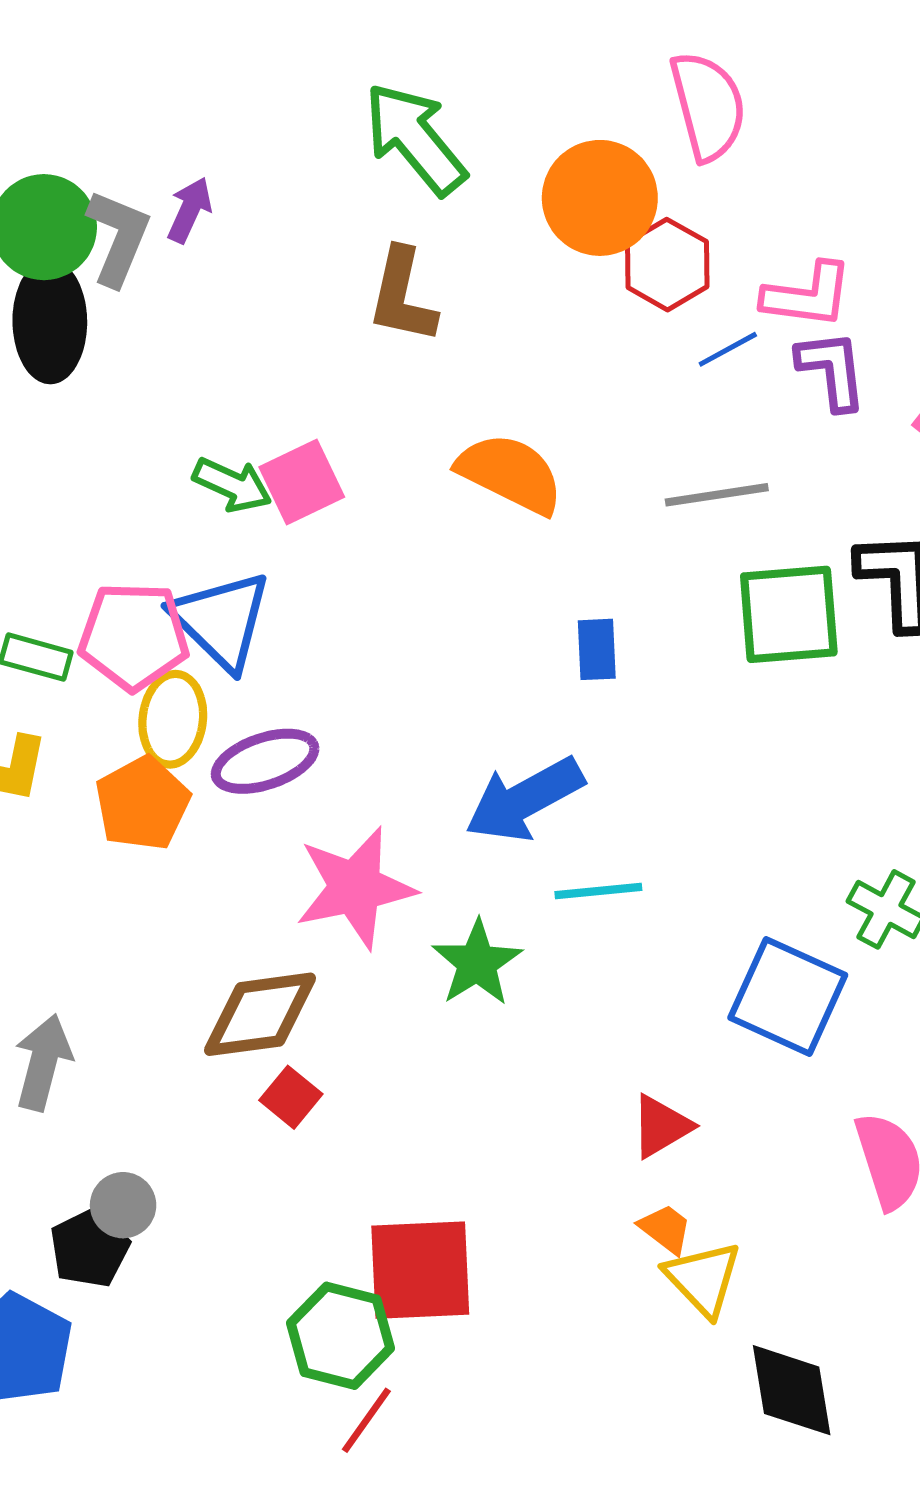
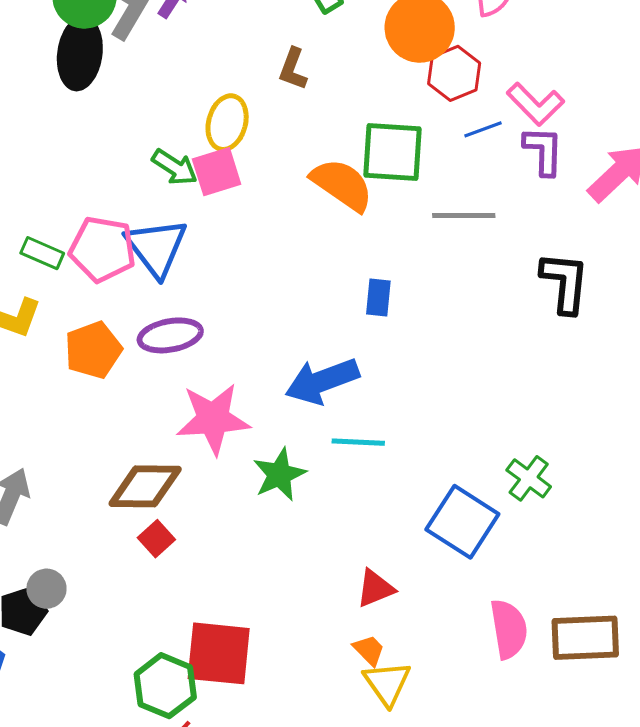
pink L-shape: (808, 295) -> (535, 104), turned 30
brown L-shape: (402, 296) -> (293, 69), size x0.7
green square: (789, 614) -> (393, 152), moved
yellow ellipse: (173, 719) -> (227, 123), moved

